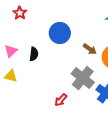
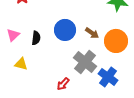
blue circle: (60, 33) -> (65, 30), moved
yellow triangle: (11, 76) -> (21, 64), moved

